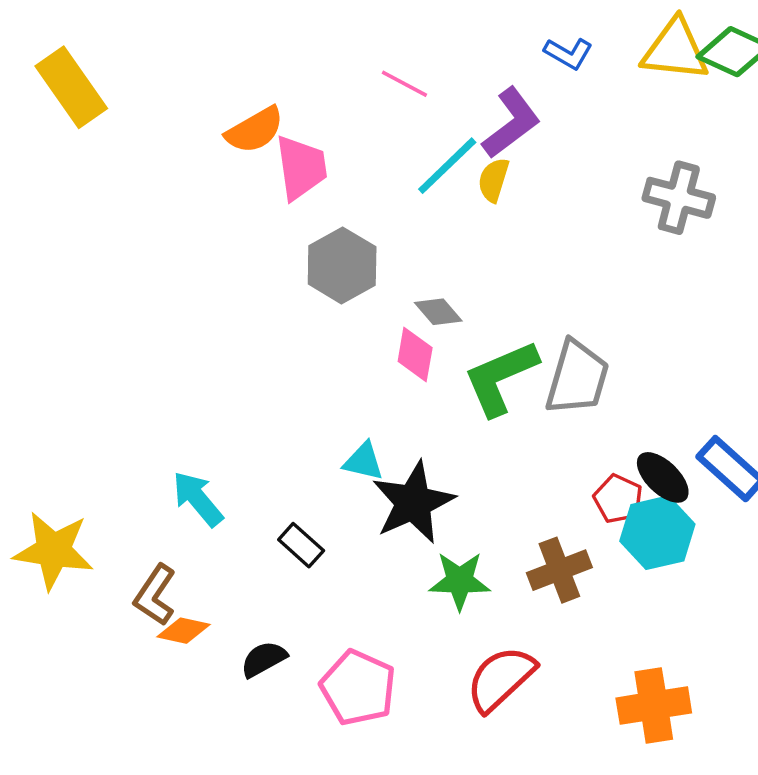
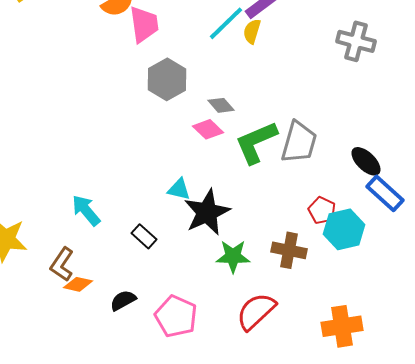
pink diamond: (415, 355) -> (208, 129), turned -56
black ellipse: (663, 477) -> (366, 161), moved
brown cross: (559, 570) -> (289, 250), turned 32

